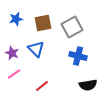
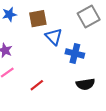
gray square: (72, 27) -> (89, 17), moved
blue triangle: (36, 49) -> (54, 37), moved

